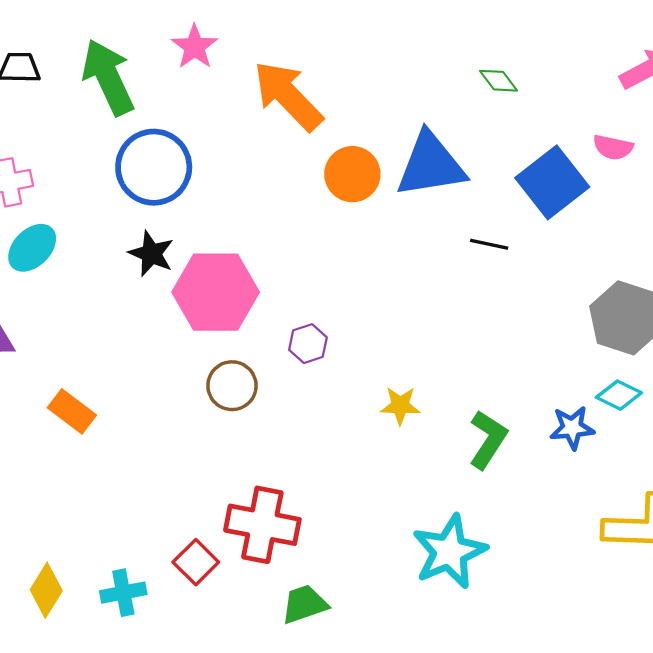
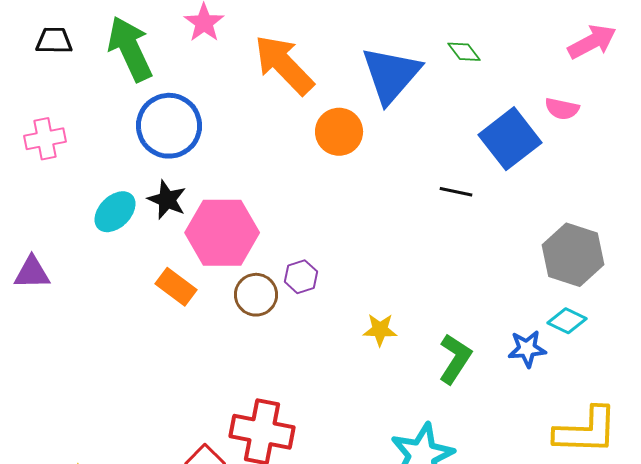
blue triangle: (431, 165) -> (391, 75), moved, turned -40
cyan ellipse: (32, 248) -> (115, 212), moved
brown circle: (232, 386) -> (256, 295), moved
orange rectangle: (72, 411) -> (176, 287), moved

